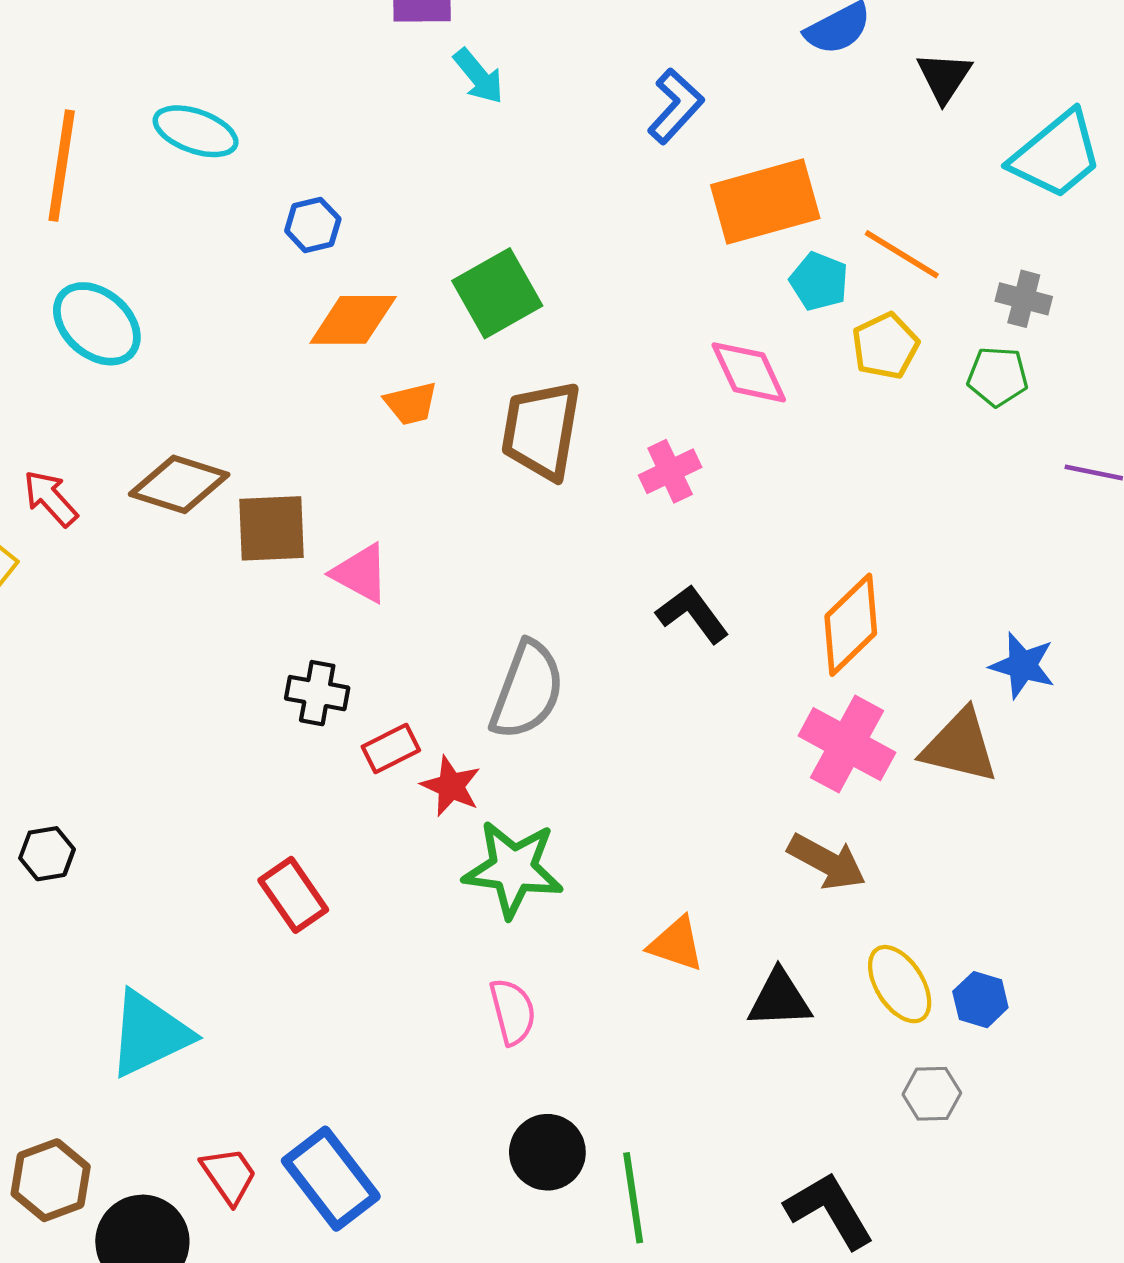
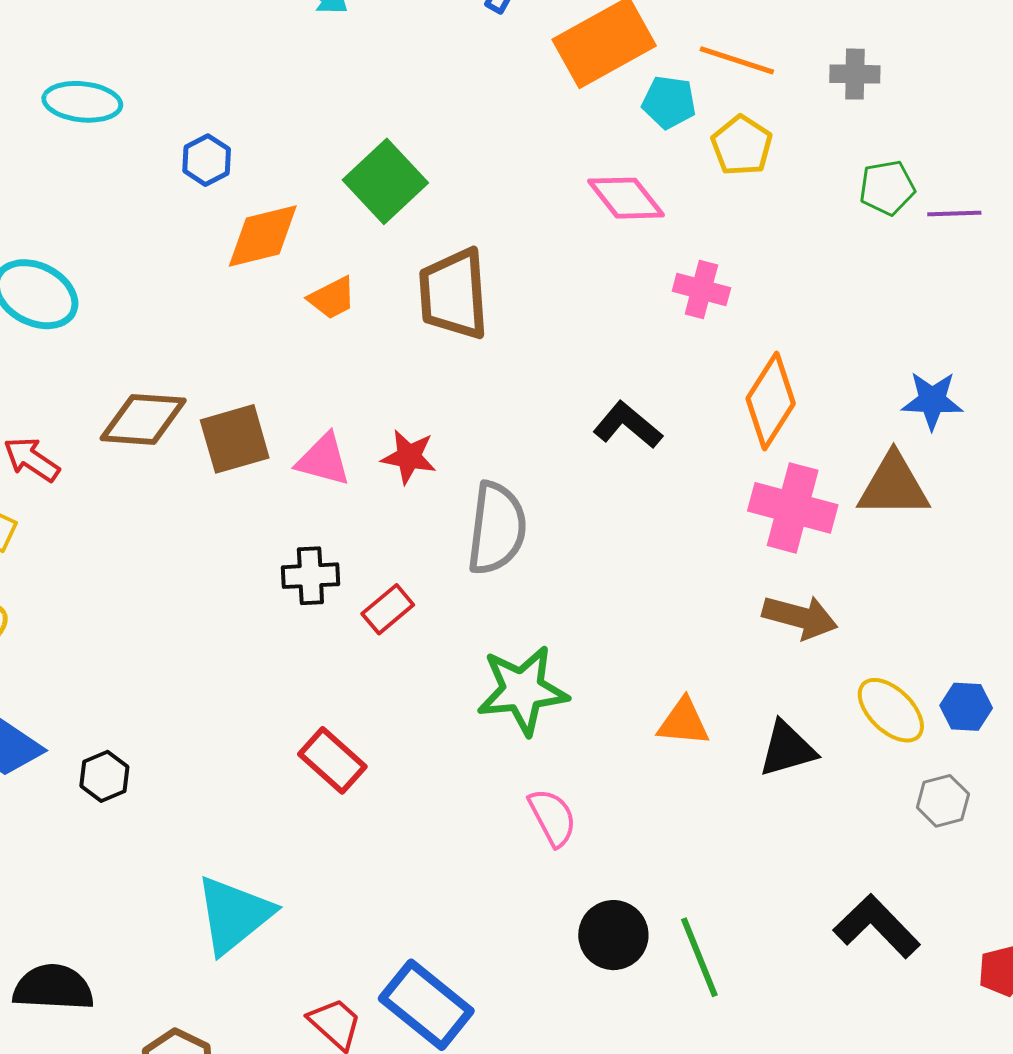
green pentagon: (998, 377) -> (887, 188), moved
pink cross: (670, 471) -> (701, 289), moved, turned -36
red star: (451, 786) -> (409, 457), moved

